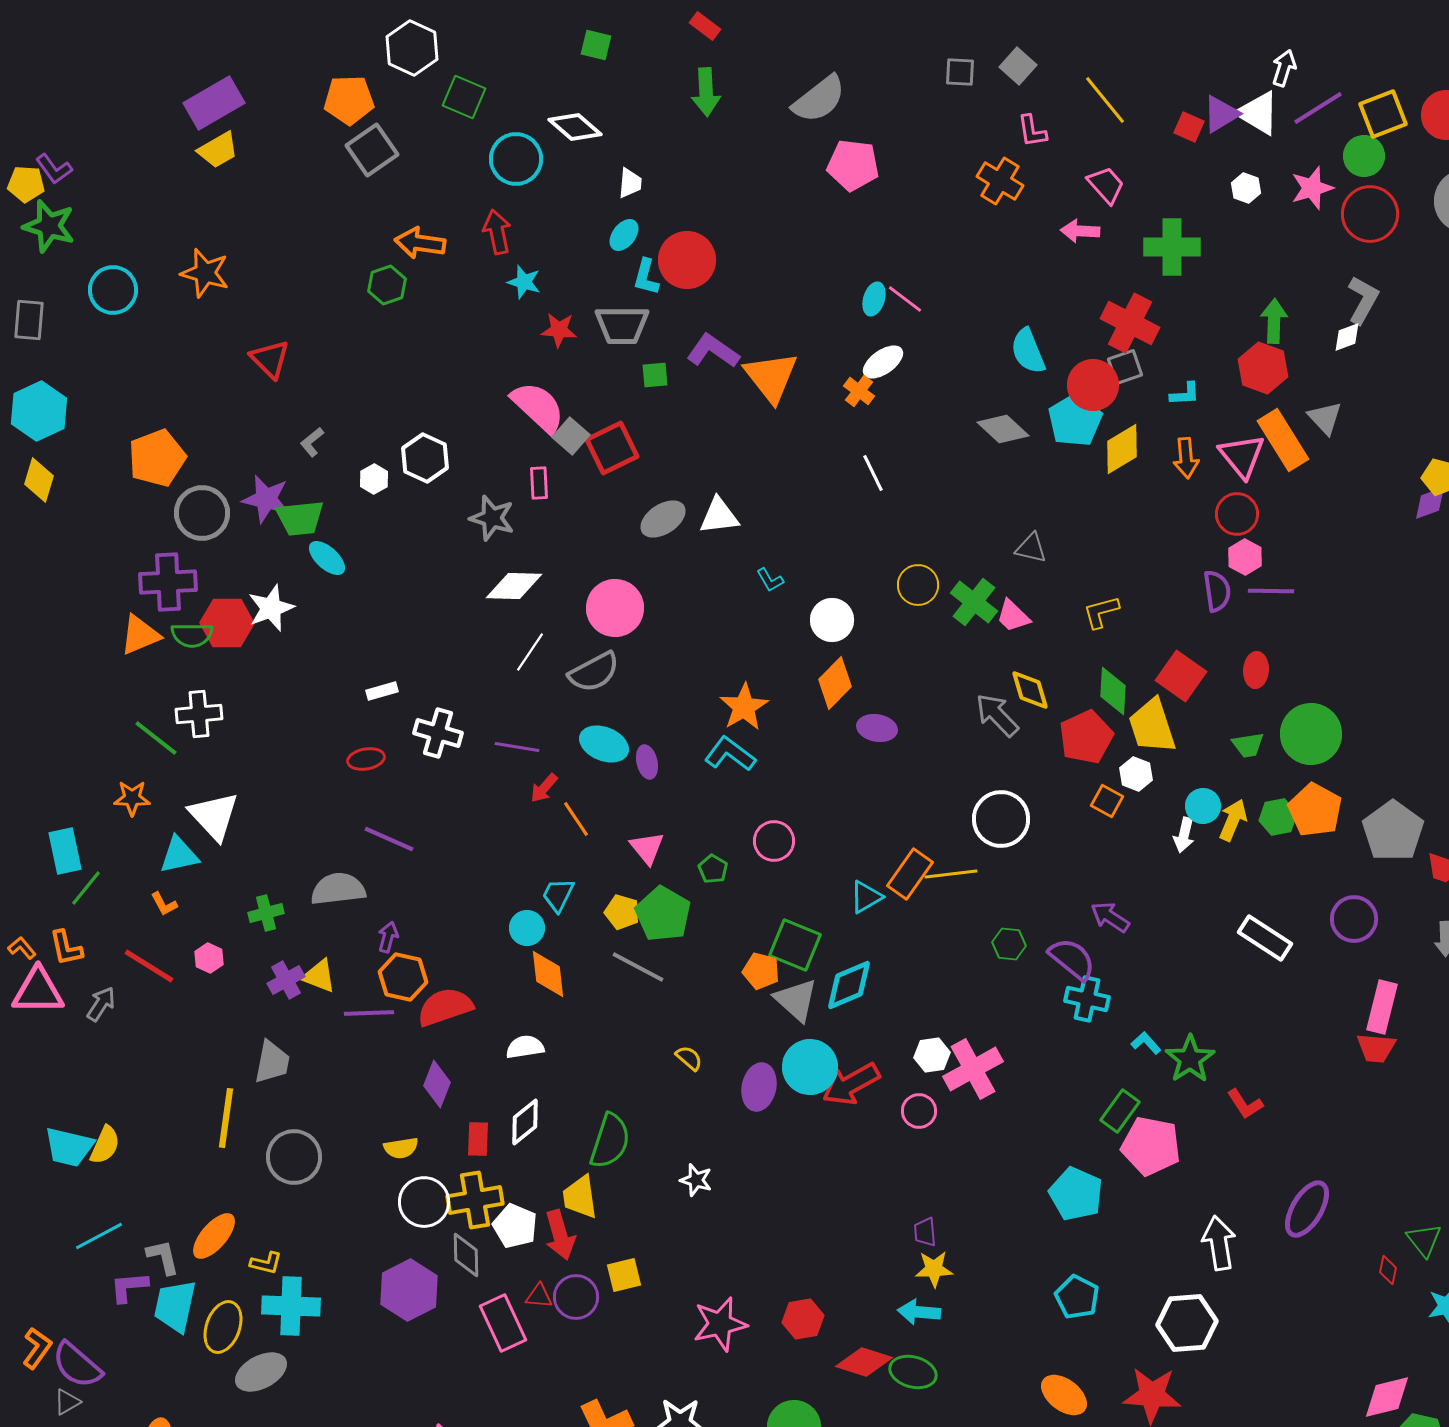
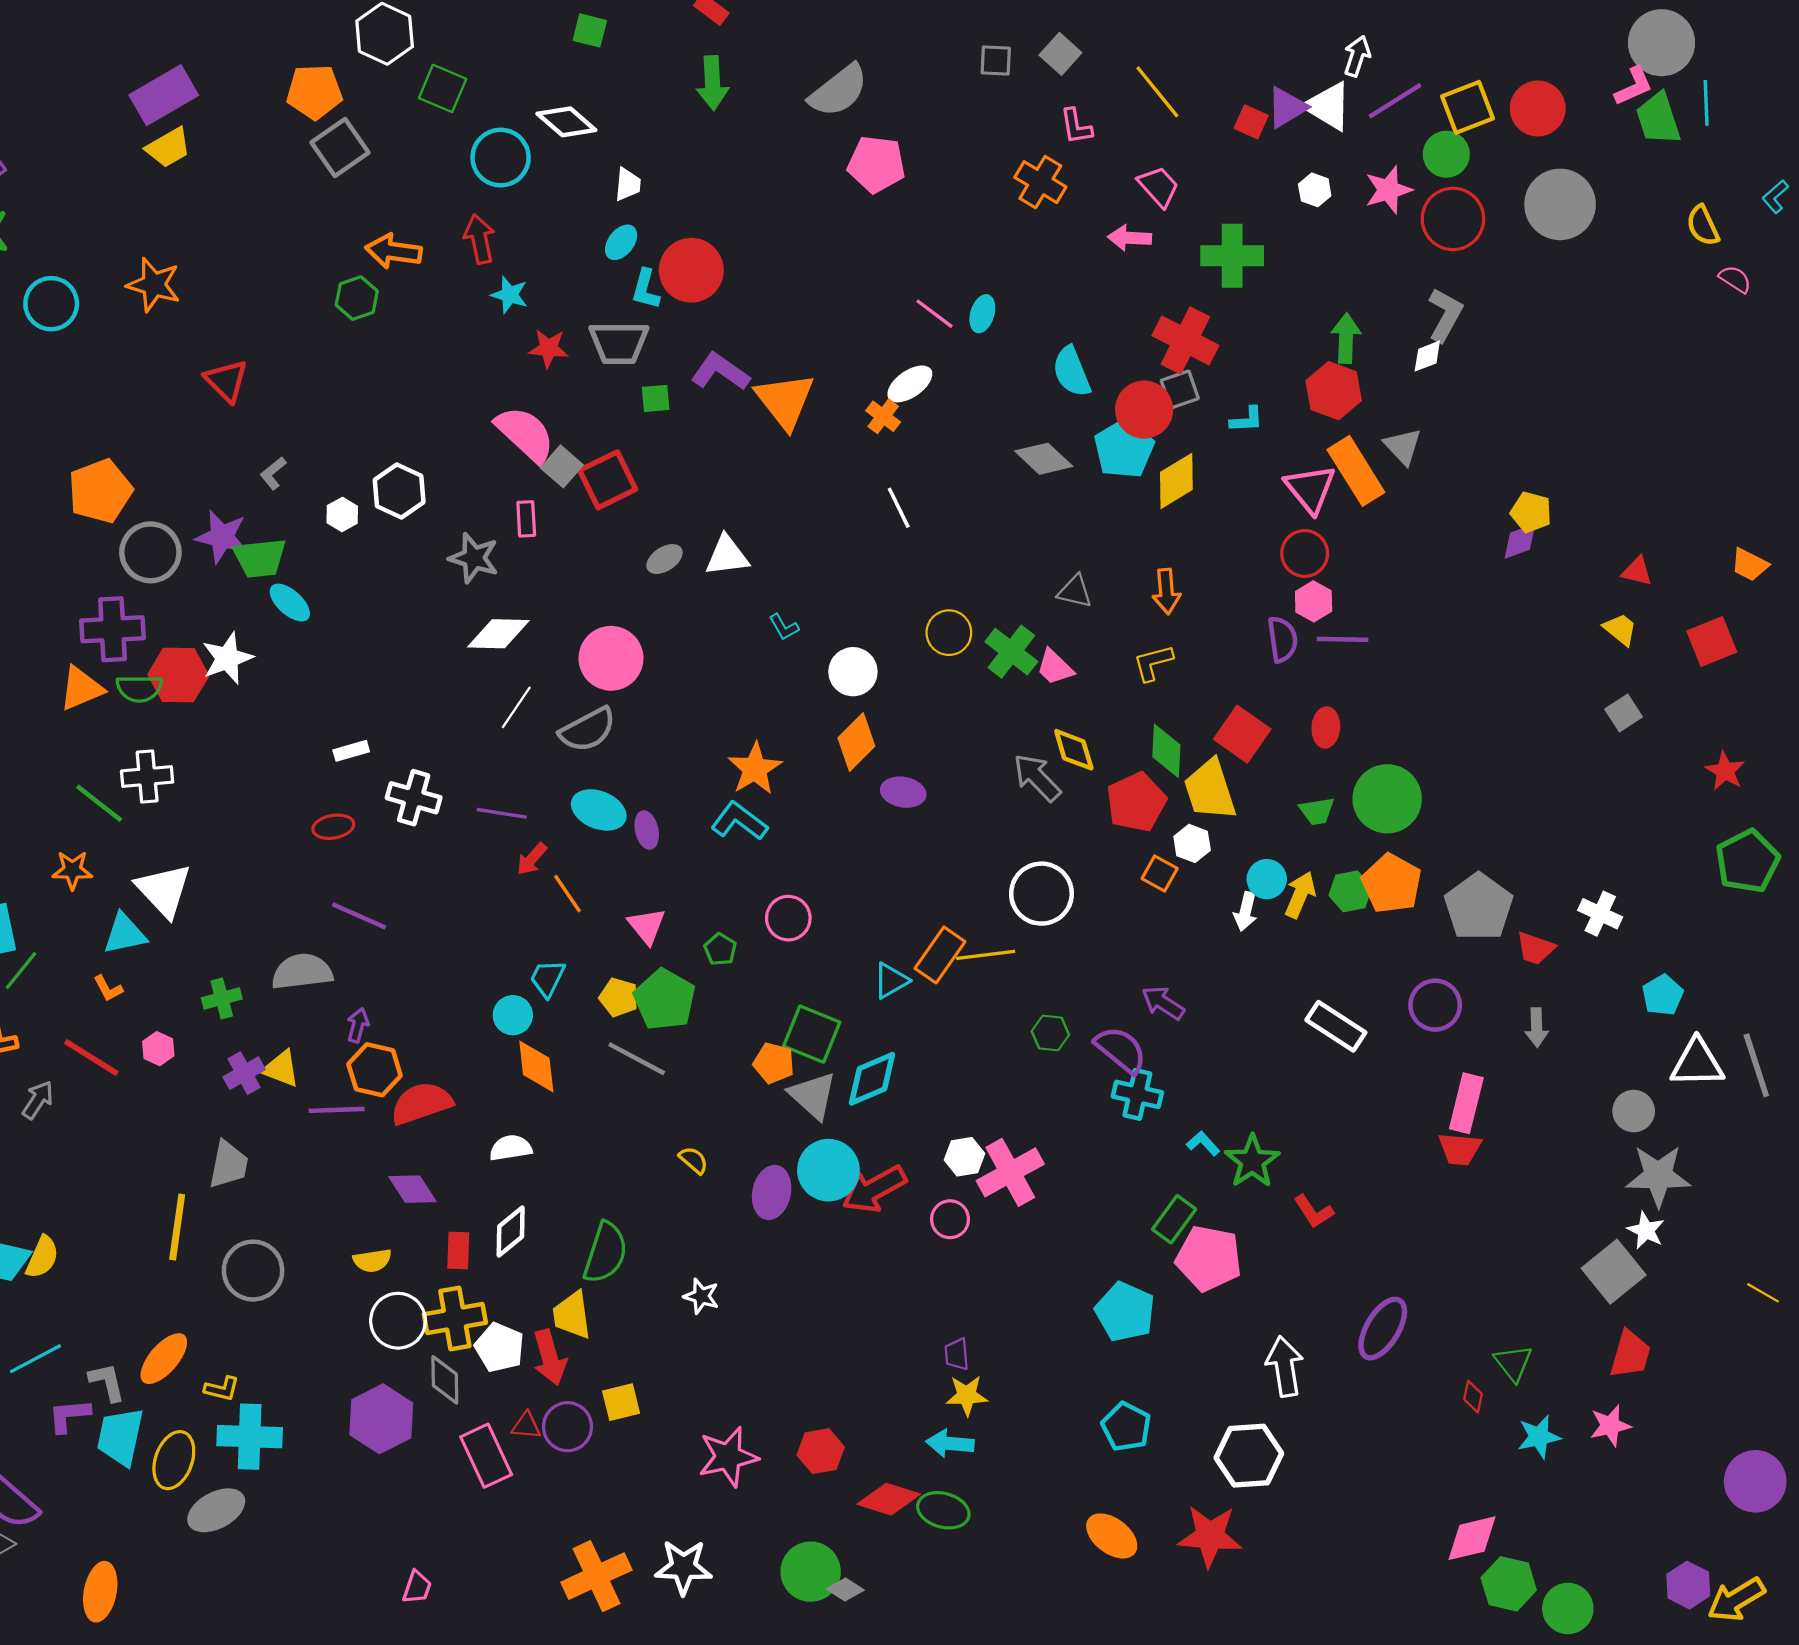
cyan ellipse: (874, 299) -> (982, 314), moved
orange arrow: (1186, 458) -> (1166, 591), moved
gray ellipse: (663, 519) -> (665, 559), size x0.7
purple diamond: (437, 1084) -> (412, 1189), turned -54

